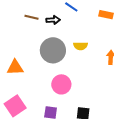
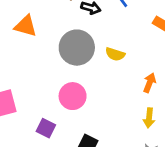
orange triangle: (15, 67) -> (26, 26), moved

